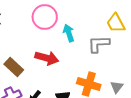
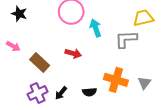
yellow trapezoid: (116, 23) -> (143, 18), turned 105
red arrow: (47, 58) -> (73, 53), size x0.7

